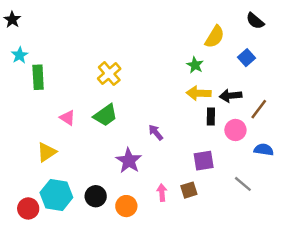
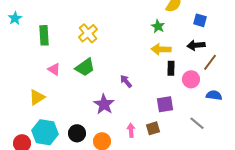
blue square: (247, 58) -> (200, 20), turned -32
green rectangle: (38, 77) -> (44, 35), moved
black arrow: (231, 96) -> (196, 45), moved

